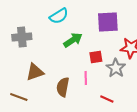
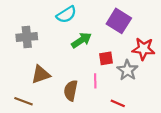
purple square: (108, 22) -> (119, 21), turned 35

